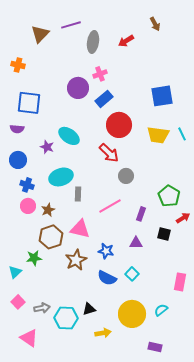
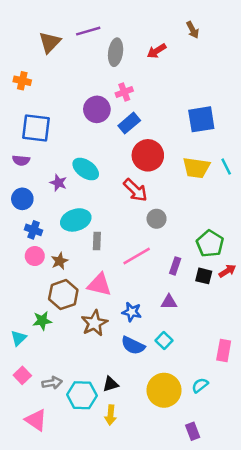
black square: (164, 234) -> (204, 276), moved
yellow arrow: (103, 333) -> (111, 415), moved, turned 105
purple rectangle: (155, 347) -> (193, 431), turned 56

